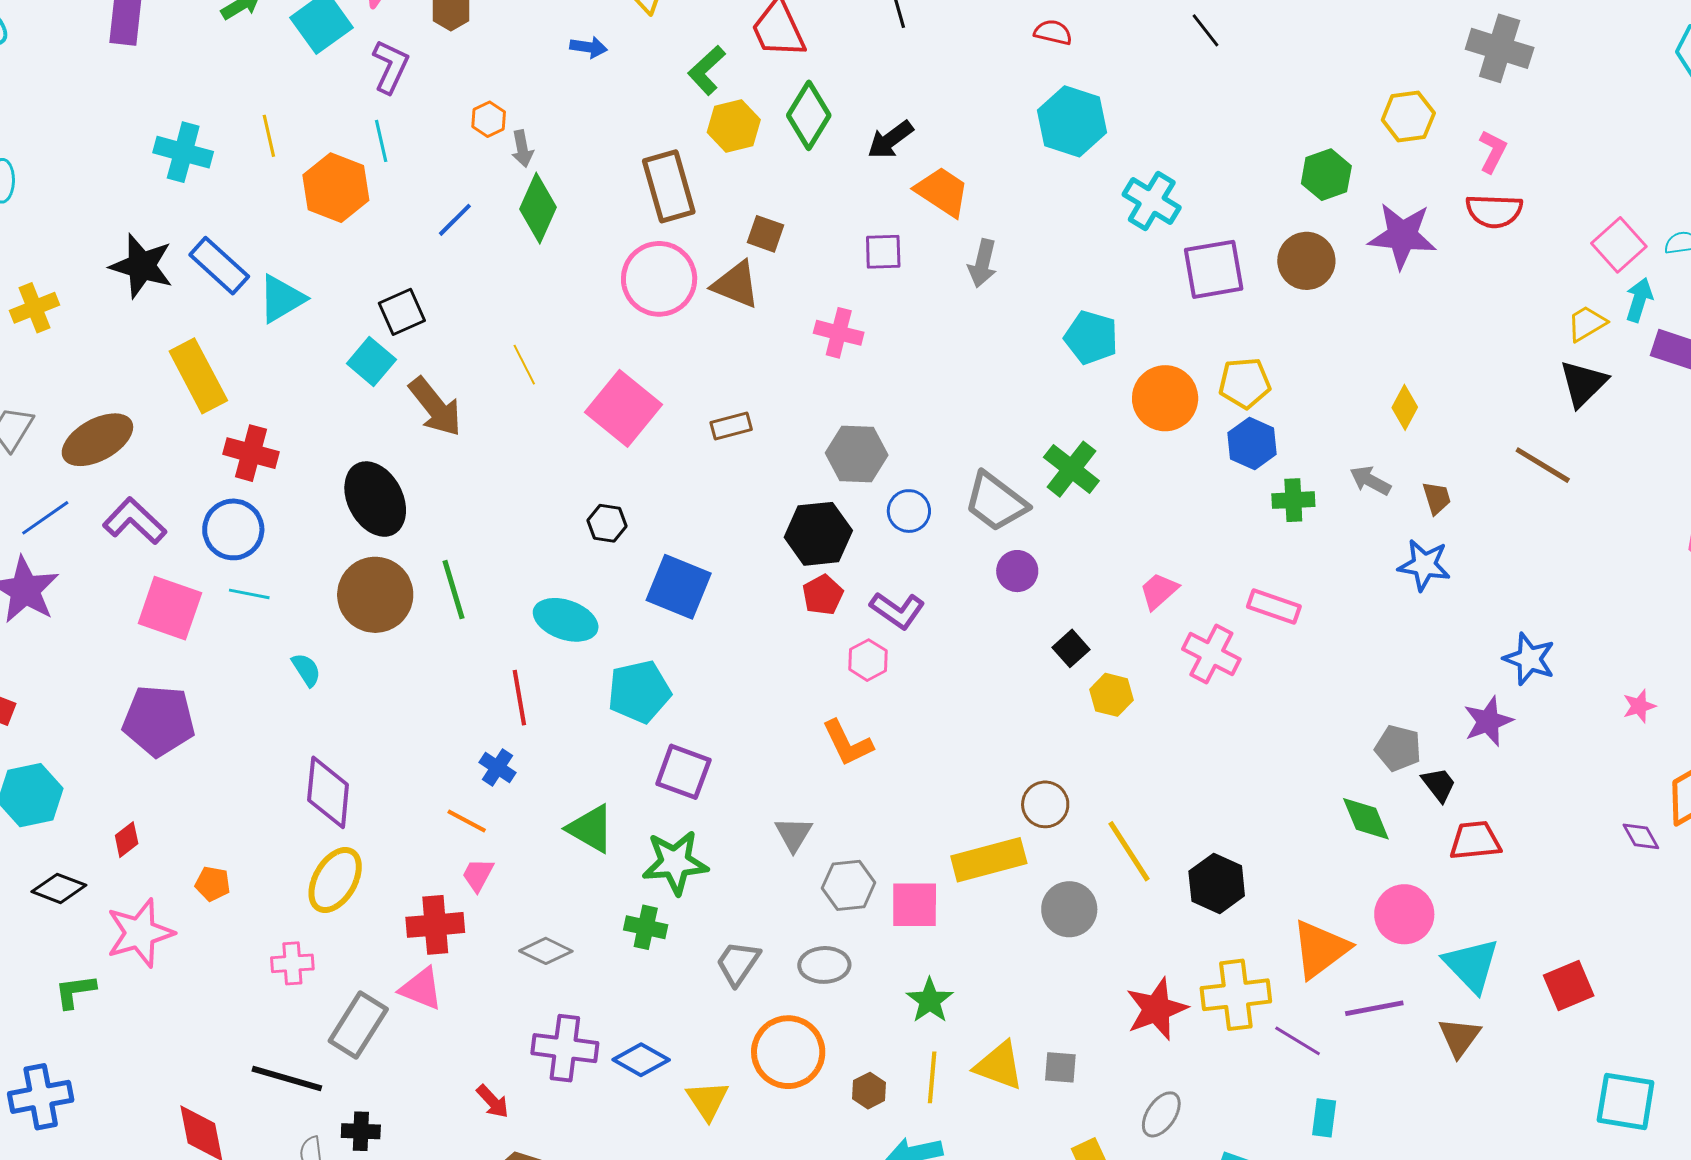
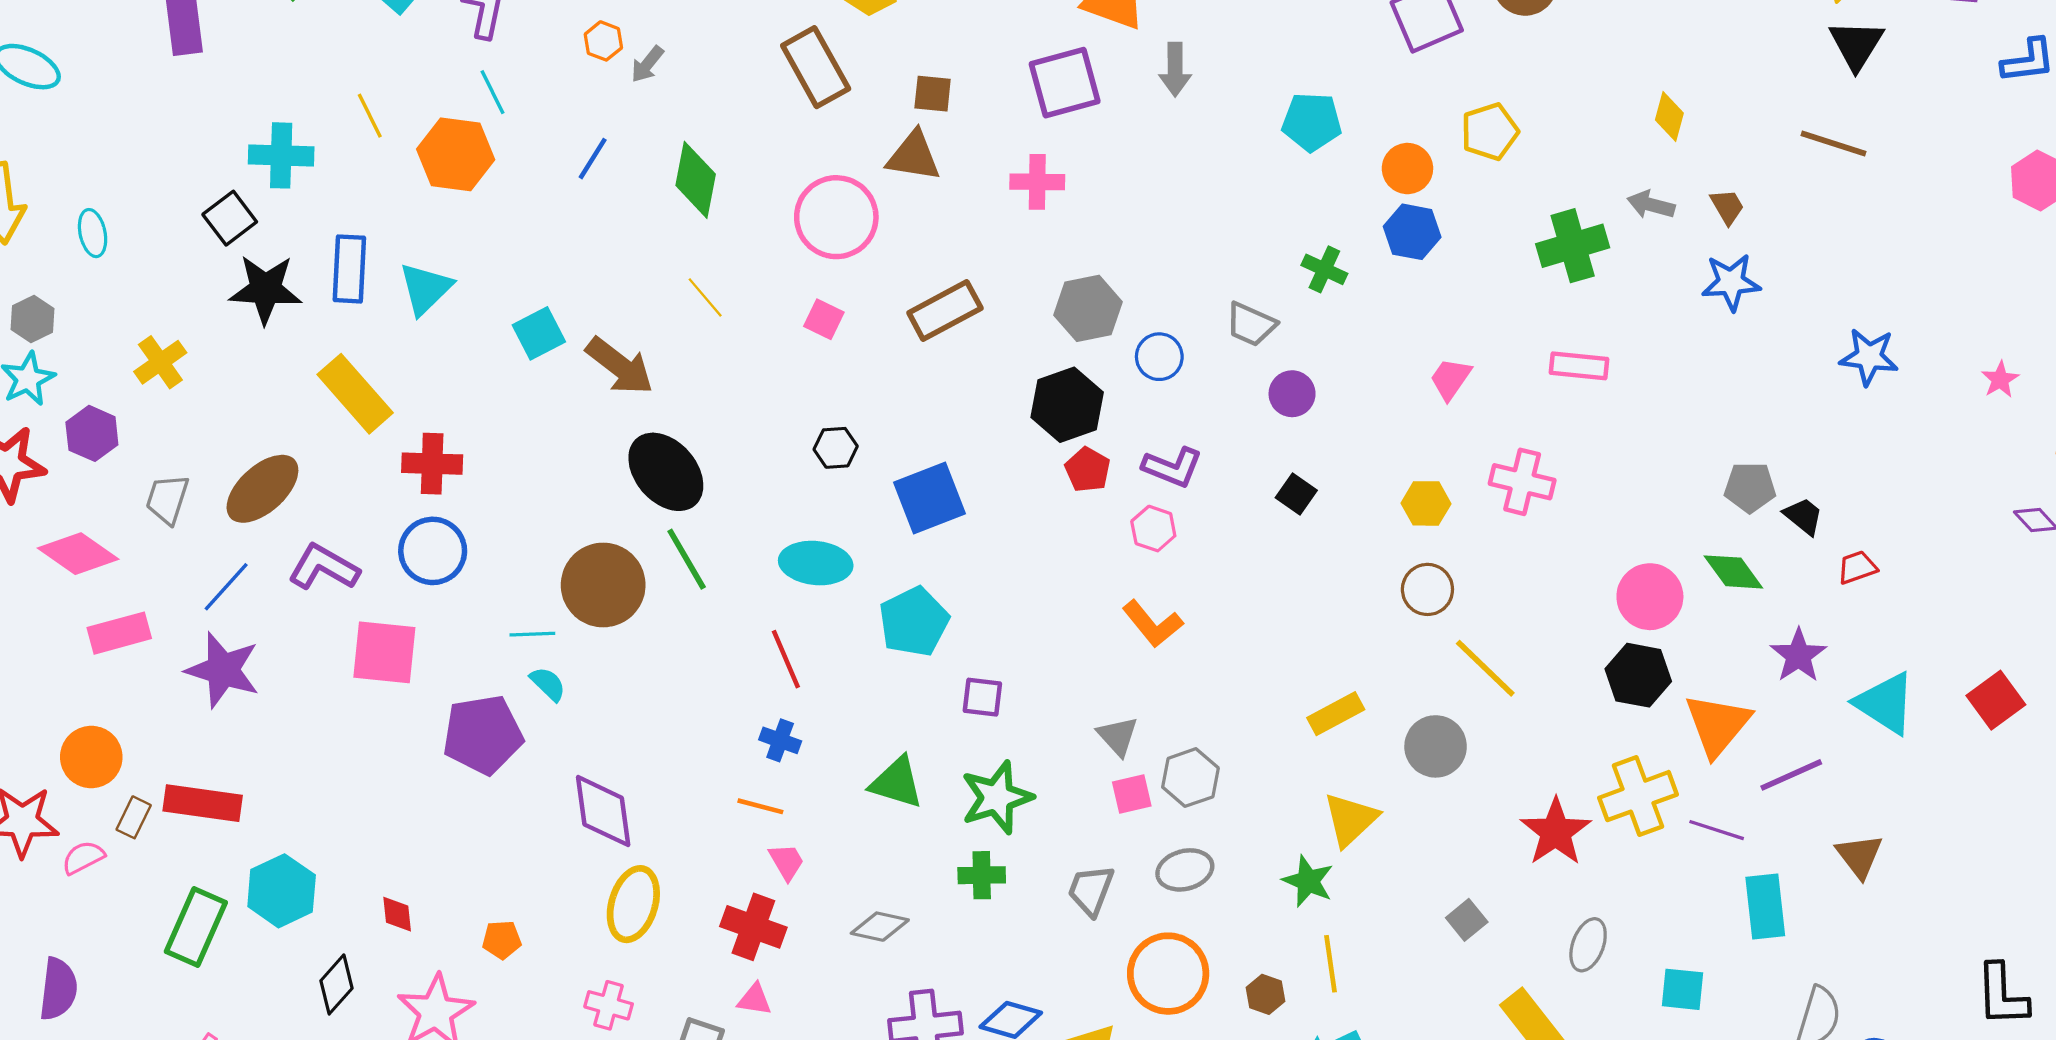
gray arrow: (522, 149) -> (647, 64), turned 63
green diamond: (538, 208) -> (696, 180), moved
purple square: (883, 252) -> (1065, 83), size x1.6
blue rectangle: (219, 266) -> (349, 269), turned 64
pink circle: (659, 279) -> (836, 217), moved
black square: (402, 312) -> (230, 218), moved
cyan square: (371, 361) -> (539, 333), turned 36
orange circle: (1165, 398) -> (1407, 169), size x0.7
pink square: (624, 408) -> (824, 319), size x0.5
brown rectangle: (731, 426) -> (945, 311), size x1.6
blue hexagon: (1252, 443) -> (1412, 232), moved
green cross: (1071, 469) -> (1324, 269), size x0.7
black ellipse: (375, 499) -> (666, 472), moved
green cross: (1293, 500) -> (1573, 246), size x1.5
gray trapezoid: (996, 502) -> (1251, 324), size x0.7
blue square: (679, 587) -> (930, 498), turned -30
cyan line: (249, 594) -> (532, 634), moved
black square: (1071, 648) -> (1296, 494), moved
pink cross: (1211, 654) -> (1522, 482), moved
purple pentagon: (159, 721) -> (483, 735), moved
purple star: (1488, 721) -> (1798, 656), moved
purple square: (683, 772) -> (982, 697), size x0.7
brown circle: (1045, 804) -> (1427, 589), moved
red diamond: (127, 840) -> (397, 914), turned -45
red trapezoid: (1475, 841) -> (1857, 567), size x0.7
yellow rectangle: (989, 860) -> (1336, 714), size x0.7
pink trapezoid: (478, 875) -> (787, 862), turned 135
black hexagon: (1217, 884) -> (1638, 675), moved
black diamond: (59, 888) -> (336, 984), turned -56
pink square: (915, 905) -> (1132, 794), moved, size x0.7
pink circle: (1404, 914) -> (1650, 597), moved
red cross: (435, 925) -> (753, 927), turned 38
pink cross: (292, 963) -> (609, 1005), turned 33
pink triangle: (421, 989) -> (755, 999), size x0.7
brown triangle: (1459, 1037) -> (1859, 856), moved
yellow triangle: (999, 1066) -> (1351, 819), moved, turned -50
gray square: (1060, 1067) -> (1467, 920), turned -30
cyan rectangle: (1324, 1118) -> (1765, 906), size x1.5

